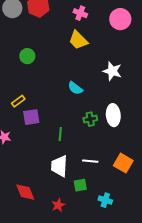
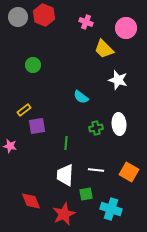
yellow trapezoid: (78, 40) -> (104, 49), moved
cyan cross: (105, 200) -> (111, 209), size x1.5
red star: (58, 205) -> (64, 214), size x1.6

